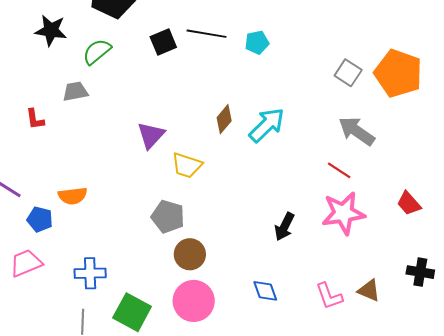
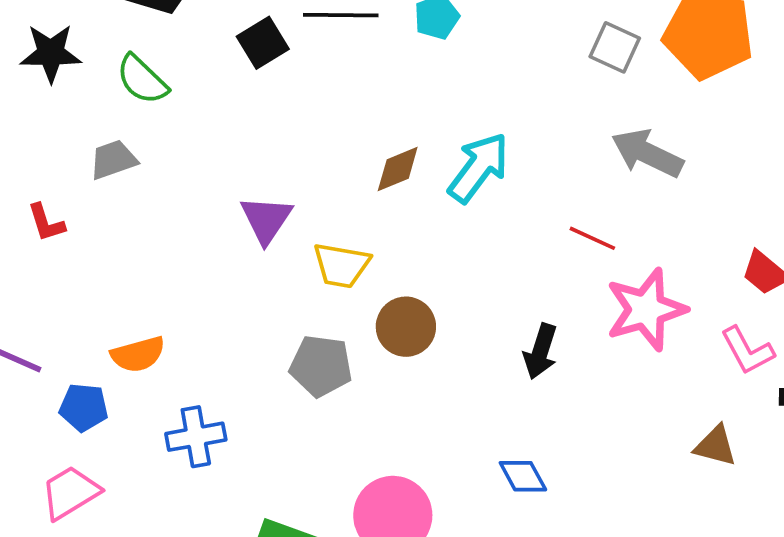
green semicircle: (97, 52) -> (142, 80), turned -88
brown diamond: (224, 119) -> (398, 169), turned 36
red line: (339, 170) -> (592, 238), moved
brown circle: (190, 254) -> (406, 327), moved
blue cross: (90, 273) -> (196, 437), moved
pink L-shape: (329, 296) -> (747, 351), moved

